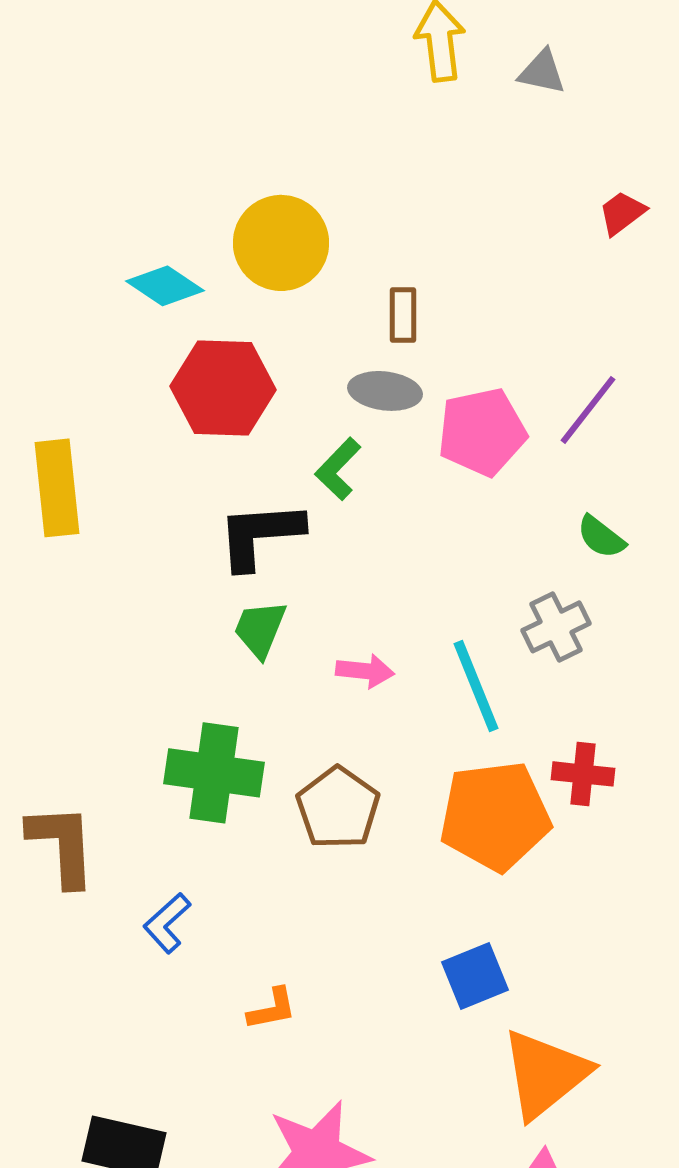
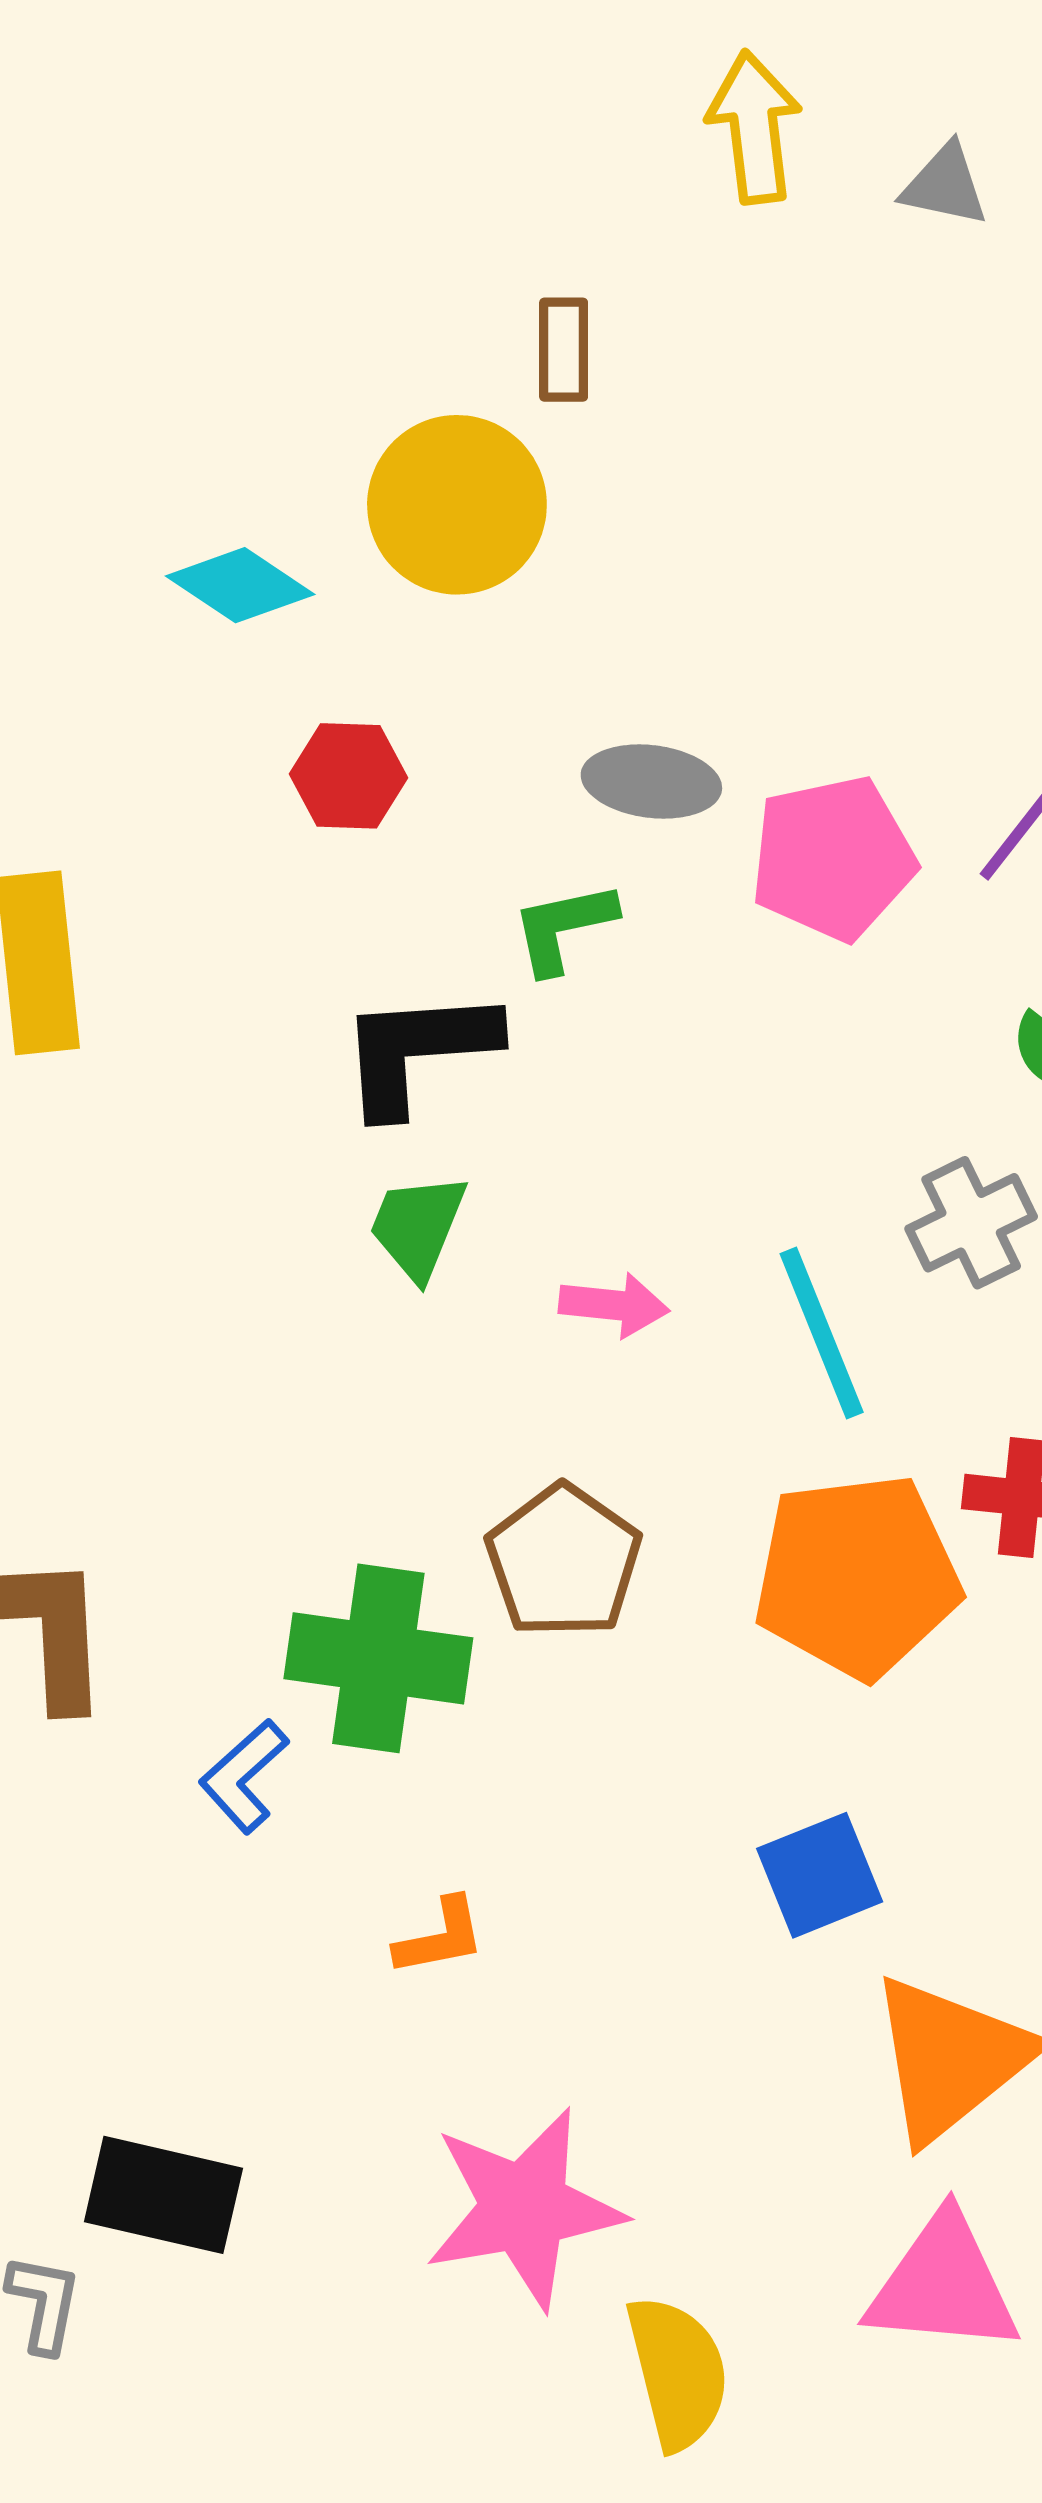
brown rectangle: (403, 315) -> (564, 350), moved
red hexagon: (223, 388) -> (349, 776), size x0.6
green L-shape: (338, 469) -> (564, 927), turned 34
green cross: (214, 773) -> (378, 1658), moved

